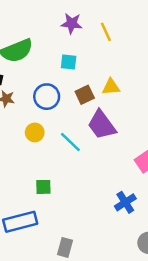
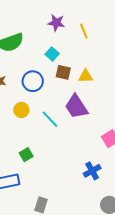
cyan square: (69, 62) -> (52, 54), turned 32
brown square: (85, 95) -> (63, 72), moved, turned 35
green square: (43, 187) -> (26, 155), turned -32

